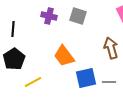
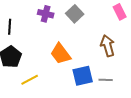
gray square: (78, 16) -> (75, 14), turned 30

